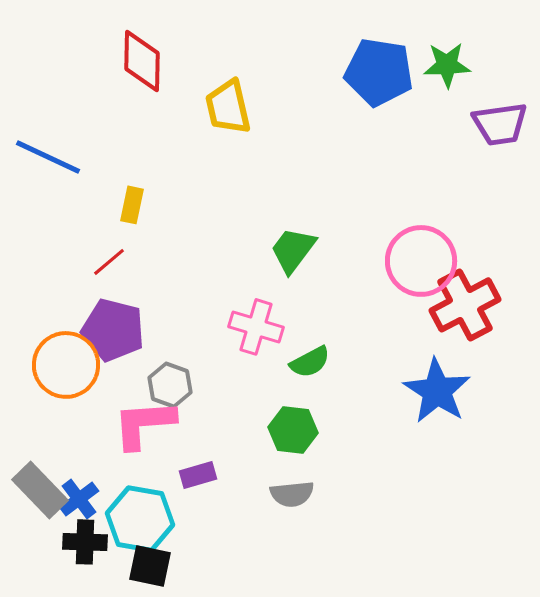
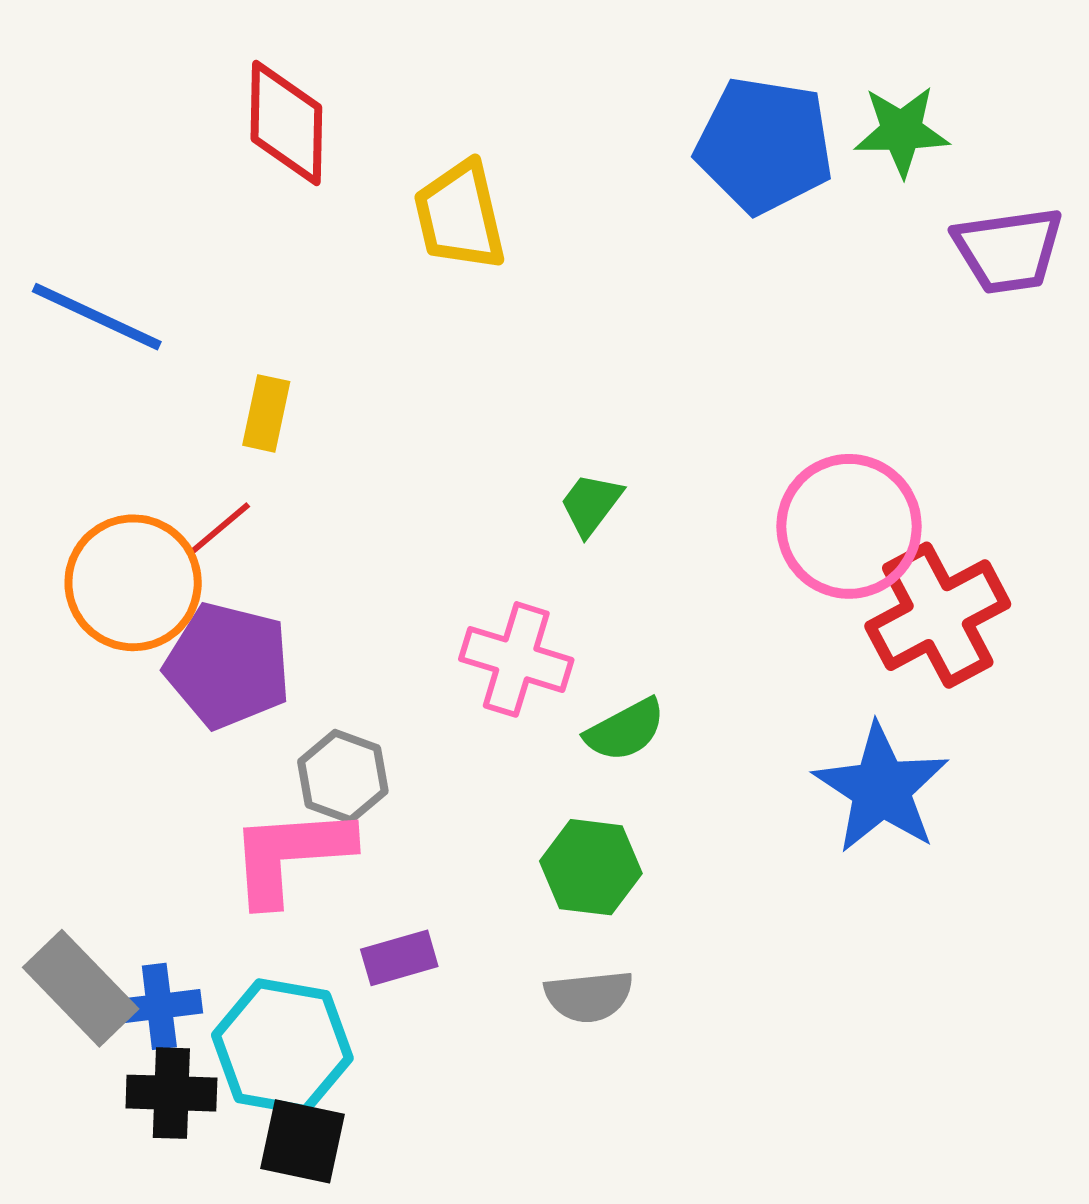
green trapezoid: (293, 250) -> (591, 504), size x0.7
orange circle: (66, 365) -> (133, 583), moved
blue cross: (79, 499) -> (159, 1006), turned 30

